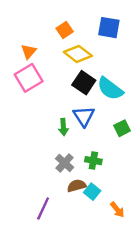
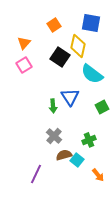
yellow diamond: (78, 54) -> (78, 46), moved, turned 65
pink square: (29, 78) -> (24, 65), size x0.7
black square: (84, 83) -> (60, 57), moved
green cross: (93, 161) -> (89, 140), moved, turned -32

